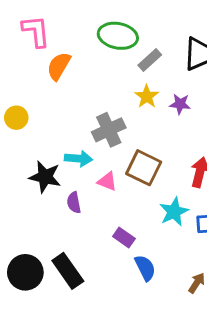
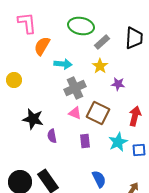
purple star: (180, 104) -> (118, 84), moved
cyan arrow: (78, 159) -> (63, 64), moved
pink triangle: (107, 181) -> (75, 113), moved
purple rectangle: (124, 237) -> (85, 141), moved, turned 48

